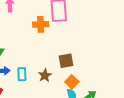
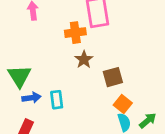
brown star: (45, 75) -> (84, 60), moved

